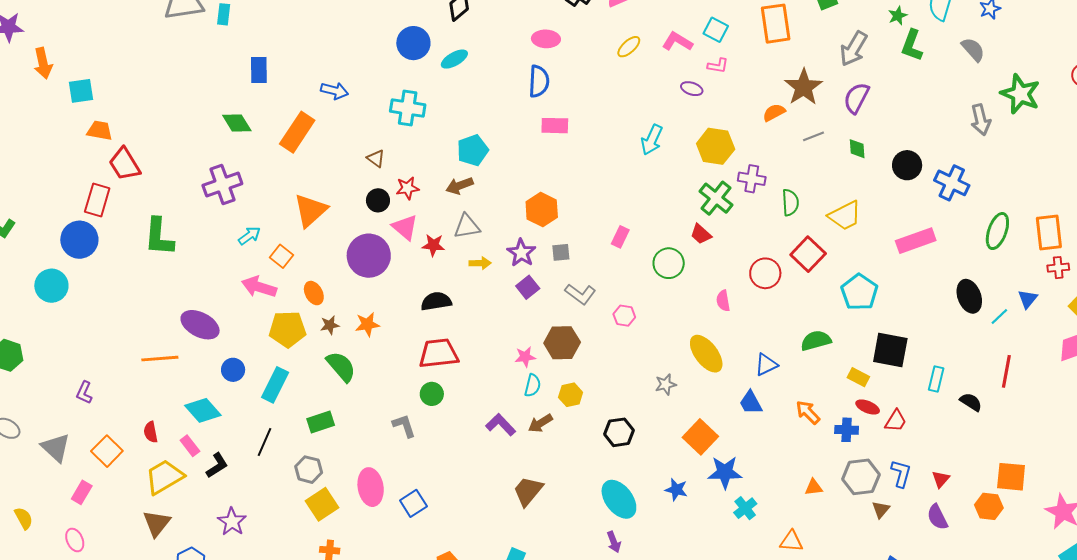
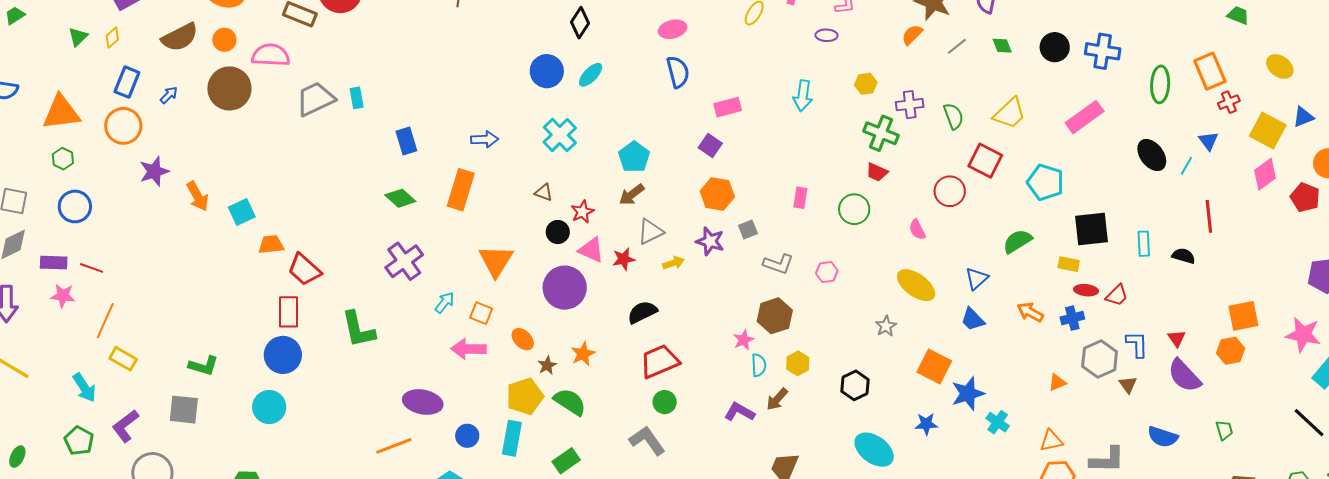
cyan cross: (408, 108) -> (560, 135), turned -36
pink rectangle: (555, 126) -> (728, 107), moved
yellow hexagon: (716, 146) -> (866, 84), size x0.6
purple square: (528, 287) -> (710, 145), moved
yellow pentagon: (287, 329) -> (525, 396), moved
red trapezoid: (896, 421) -> (1117, 295), turned 30
gray L-shape: (404, 426) -> (647, 441), size x1.4
purple semicircle: (937, 517) -> (1184, 376), size x1.4

